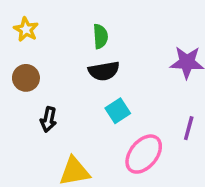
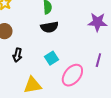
cyan square: (118, 111) -> (51, 58), moved

